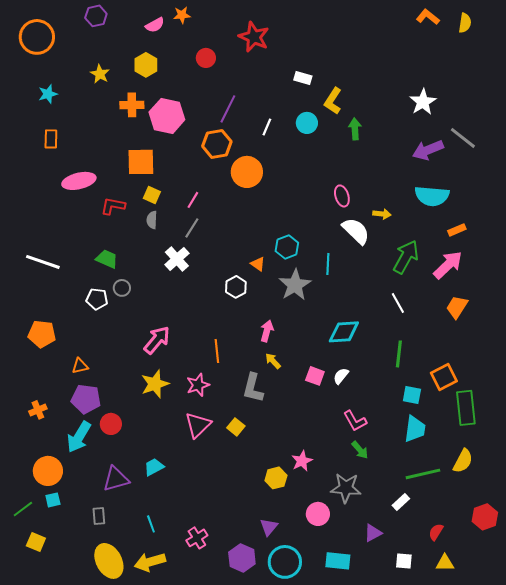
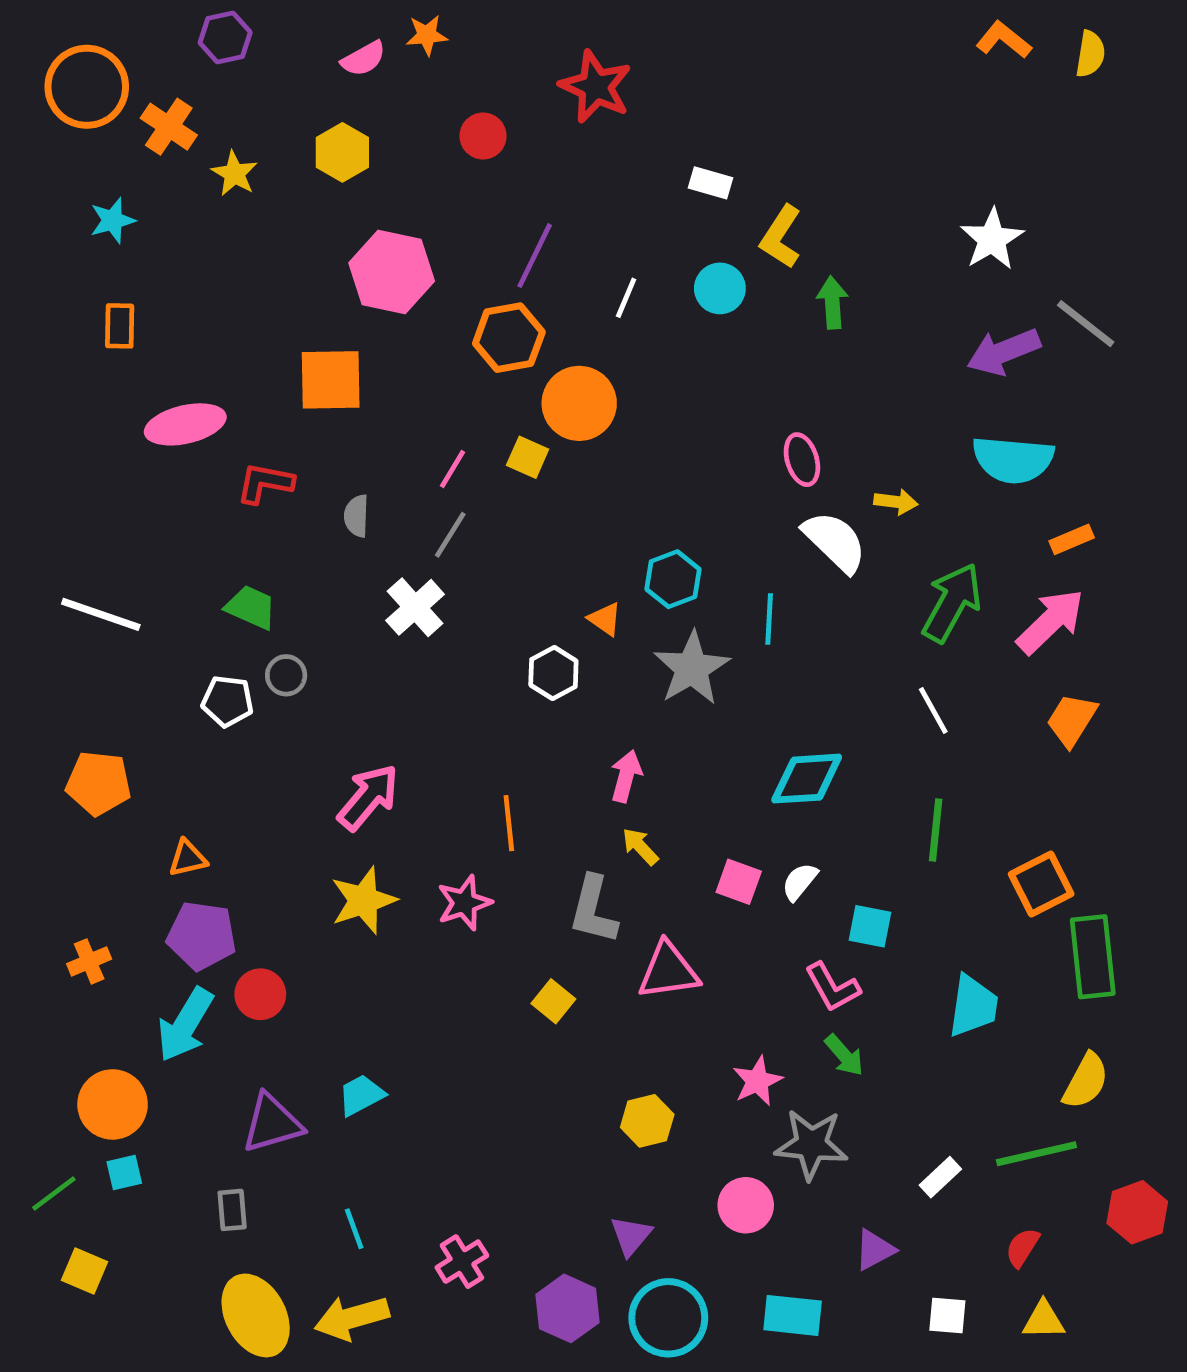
orange cross: (132, 105) -> (169, 127), moved, turned 35
yellow square: (152, 195) -> (528, 457), moved
cyan square: (412, 395) -> (870, 926), moved
pink triangle: (198, 425) -> (668, 971), moved, turned 36
pink star: (302, 461) -> (757, 1081), moved
green line: (423, 474) -> (1036, 1154), moved

